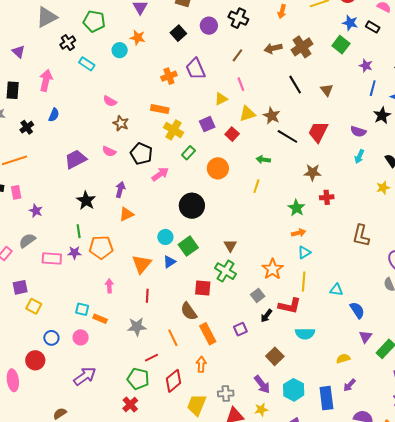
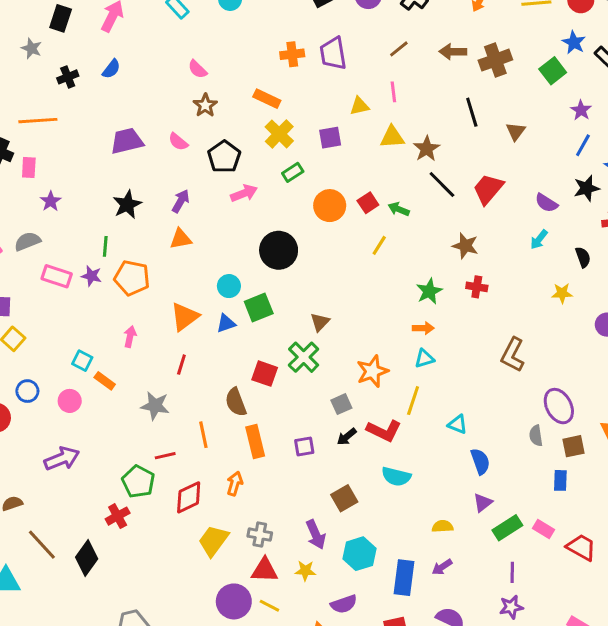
red square: (232, 134) -> (368, 203), moved

